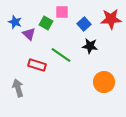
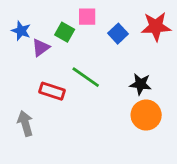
purple triangle: (29, 34) -> (41, 48), turned 40
black star: (90, 46) -> (140, 84), moved

